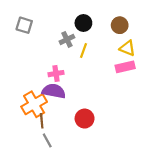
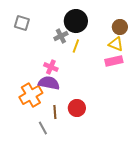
black circle: (83, 23) -> (76, 21), size x1.5
brown circle: (120, 25) -> (120, 27), moved
pink cross: (56, 74) -> (51, 67), turned 32
brown line: (42, 121) -> (55, 112), moved

